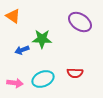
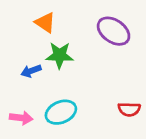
orange triangle: (13, 16) -> (45, 23), moved
red semicircle: (75, 73) -> (129, 109), moved

